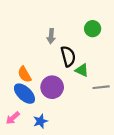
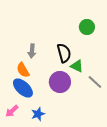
gray arrow: (51, 36) -> (32, 51), moved
purple circle: (52, 87) -> (60, 82), moved
gray line: (101, 87) -> (95, 82), turned 49

